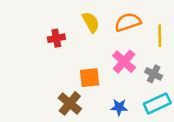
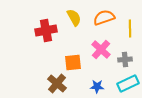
red cross: (56, 38) -> (46, 30), size x1.5
gray cross: (154, 74) -> (125, 60), turned -32

